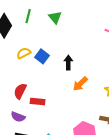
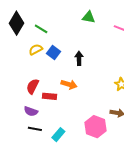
green line: (28, 16) -> (41, 29), moved, turned -72
green triangle: (55, 17) -> (89, 17), moved, turned -40
orange arrow: (80, 84) -> (69, 84), moved, turned -119

